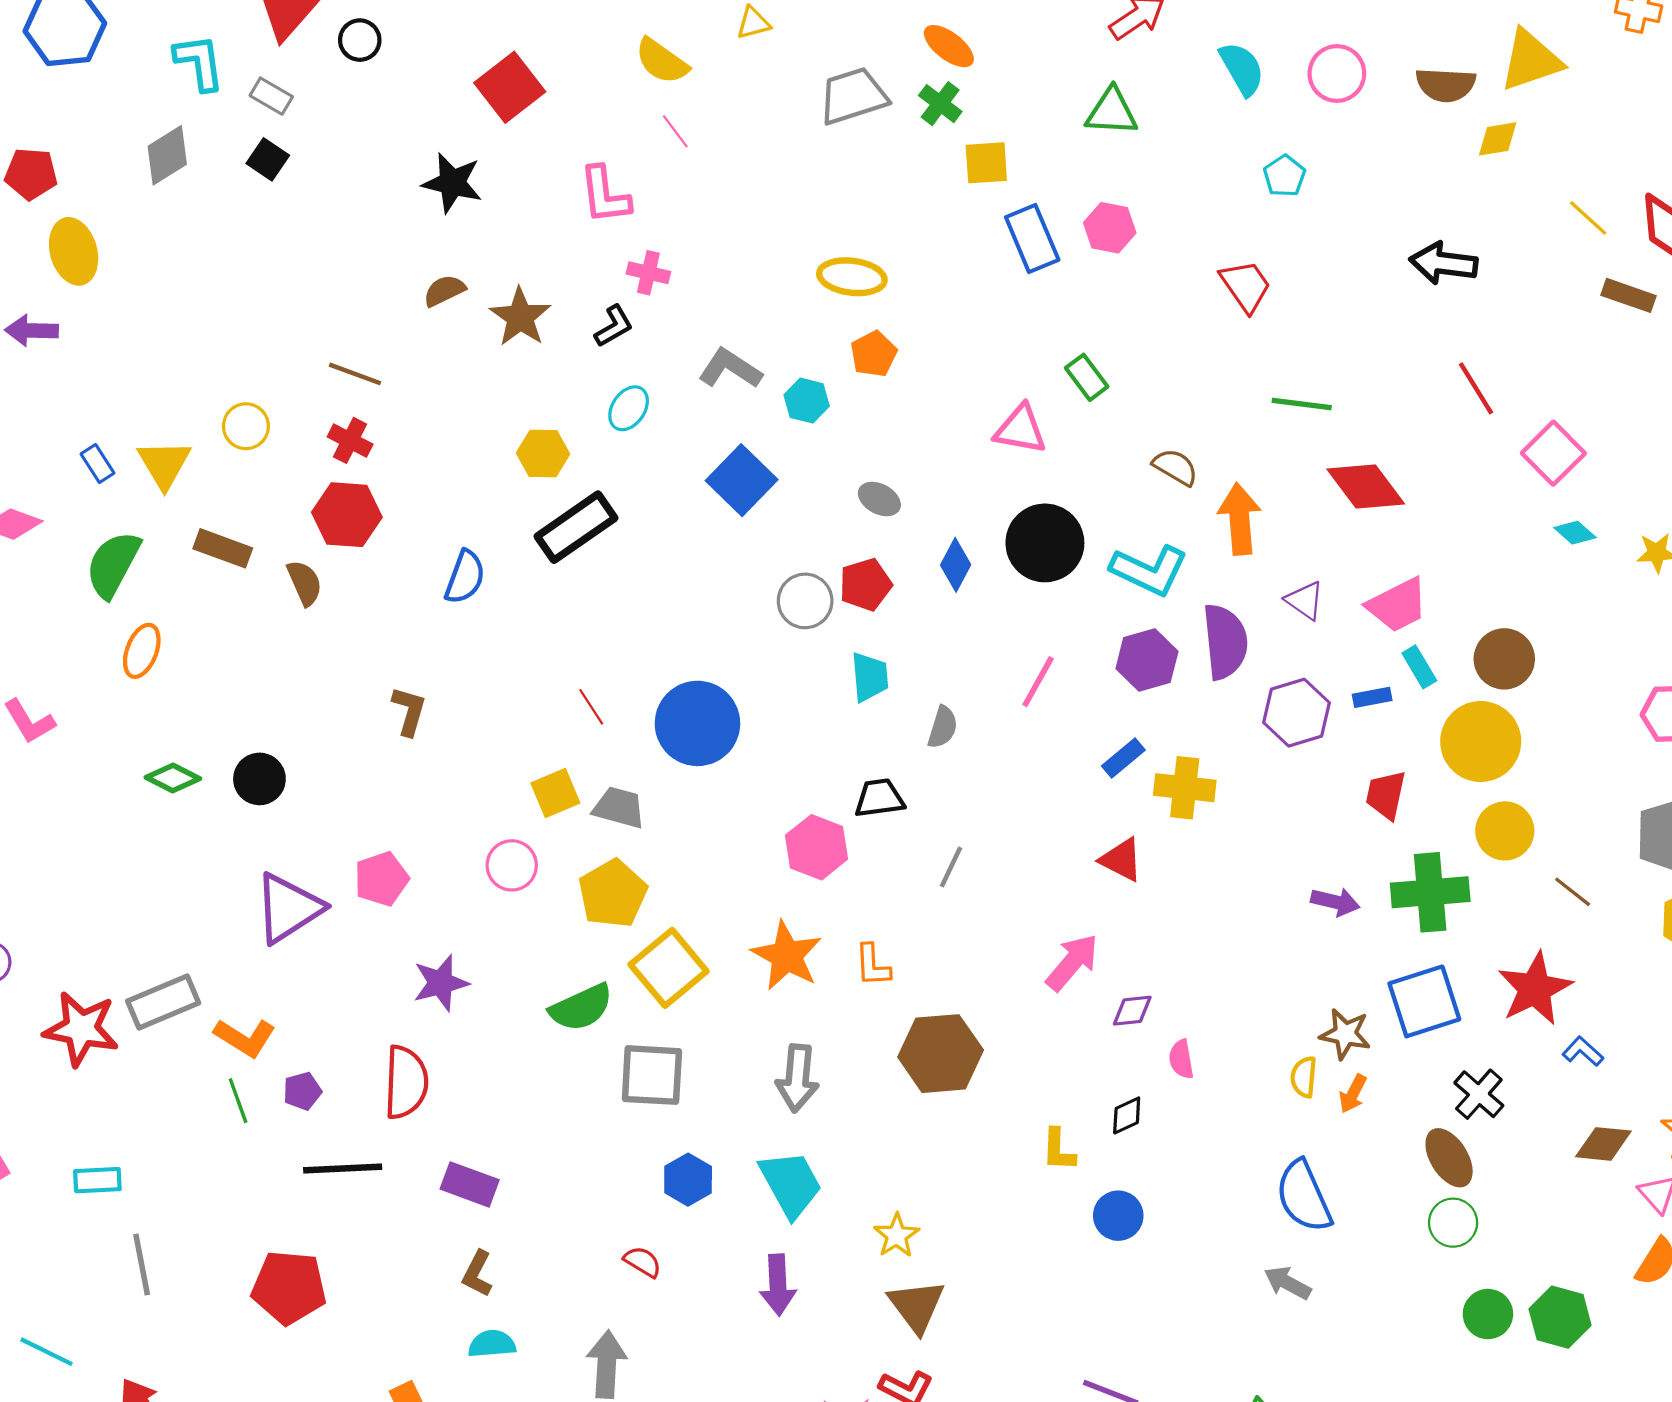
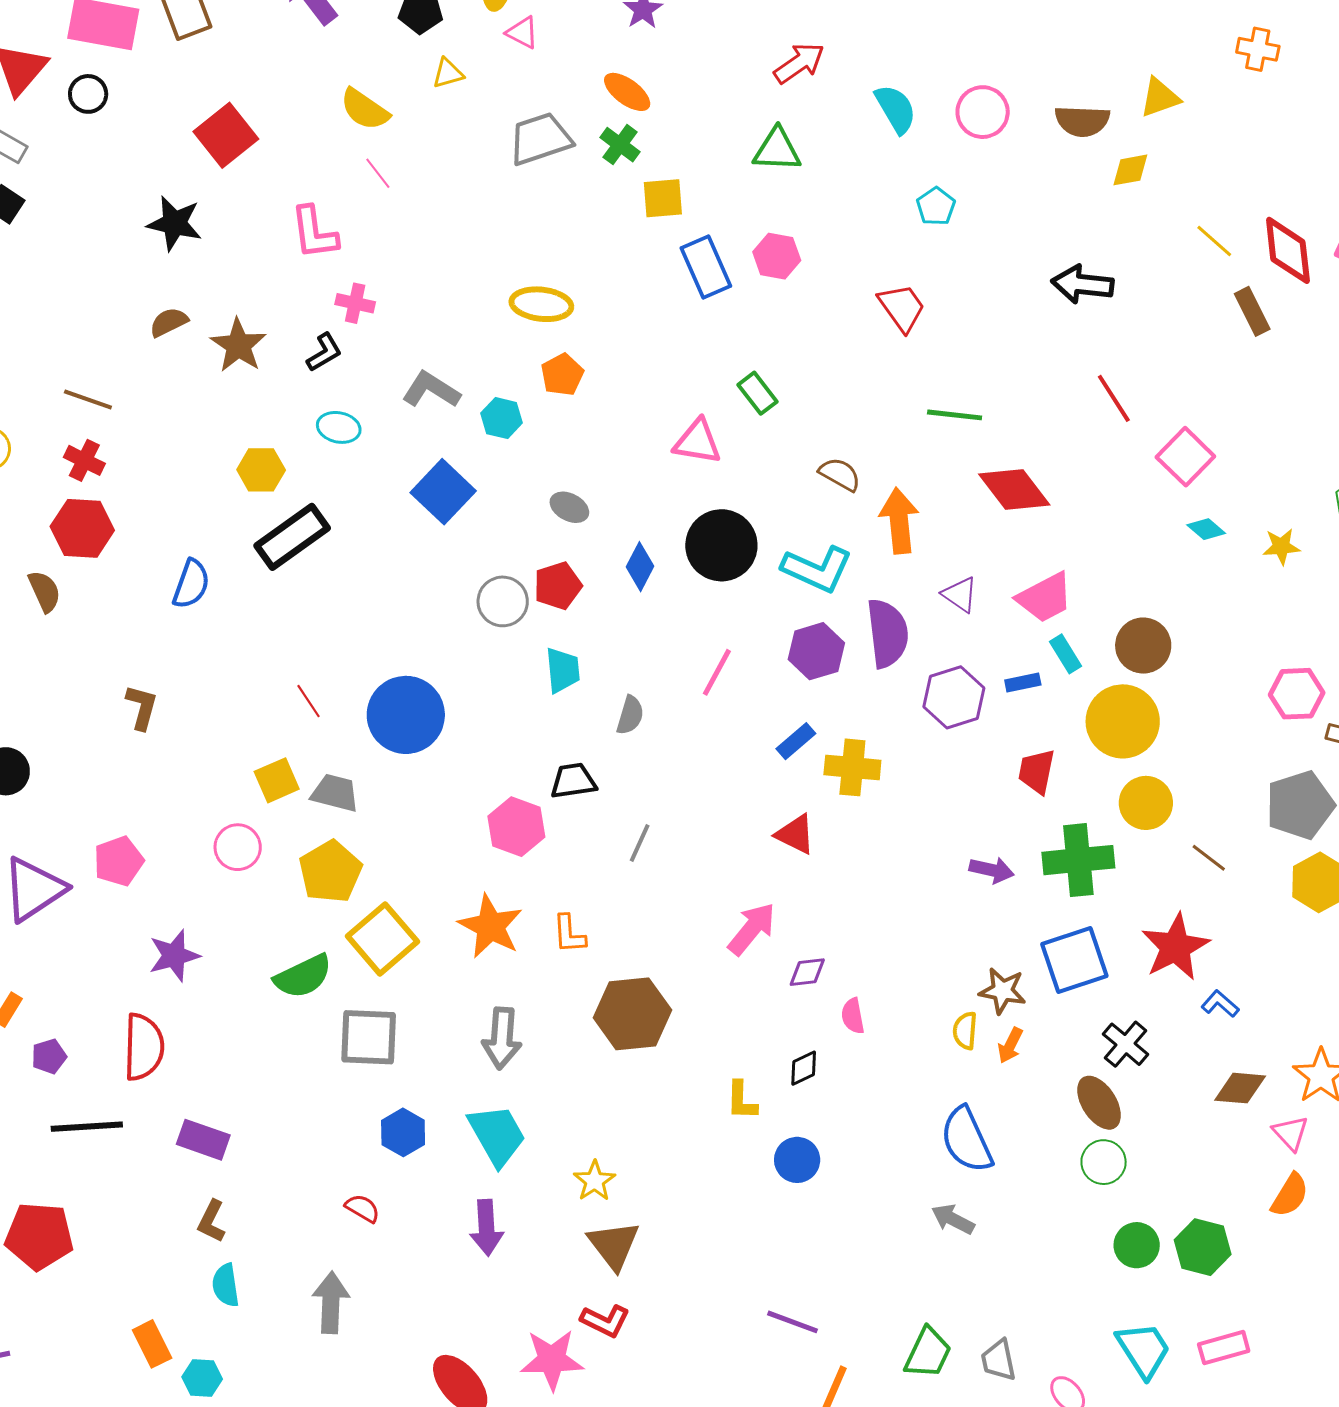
yellow triangle: (1531, 60) -> (1160, 98), size x0.7
brown rectangle: (1628, 295) -> (1252, 311), turned 45
cyan ellipse: (629, 408) -> (339, 427), turned 69
cyan semicircle: (492, 1344) -> (226, 1285), turned -93

